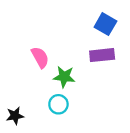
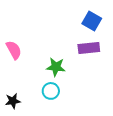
pink semicircle: (40, 57) -> (14, 50), moved

